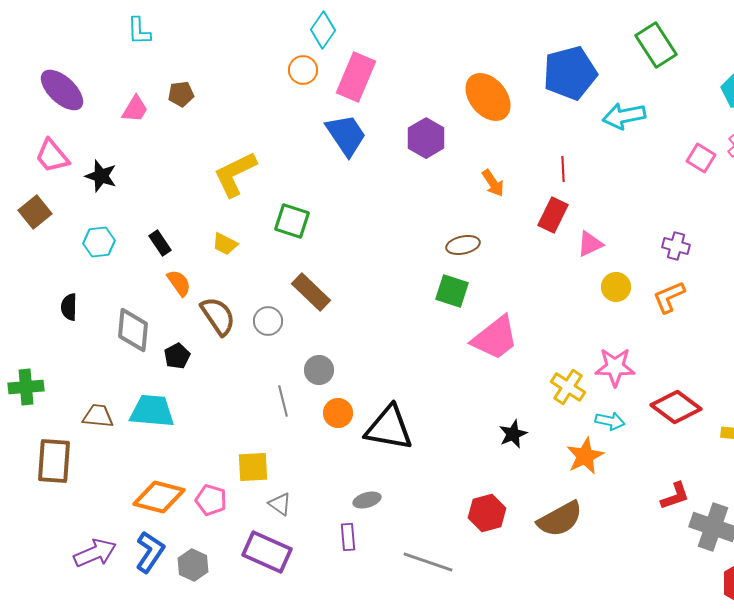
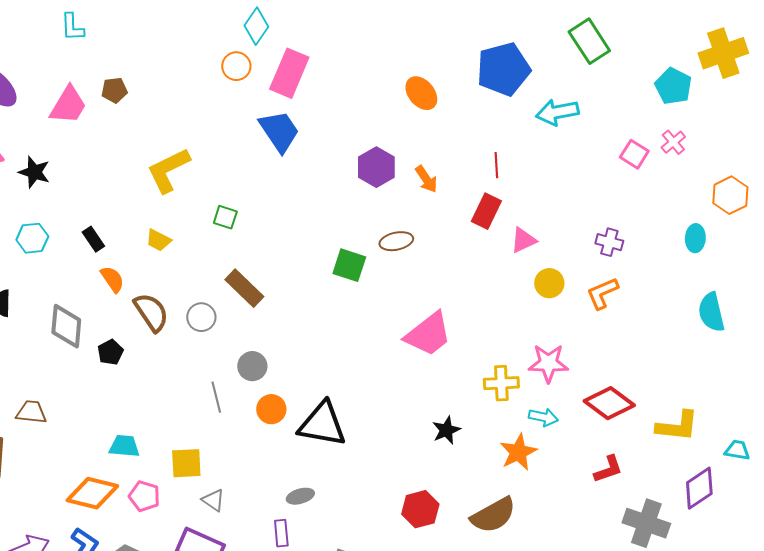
orange ellipse: (488, 97) -> (421, 93), size x0.7
pink trapezoid: (135, 109) -> (68, 105), size x1.4
purple hexagon: (426, 138) -> (376, 167), moved
green square: (292, 221) -> (225, 217), size x0.7
green square: (452, 291) -> (349, 265), moved
yellow cross: (568, 387) -> (501, 383), turned -36
cyan trapezoid: (152, 411) -> (124, 446), moved, size x0.7
red L-shape: (675, 496) -> (608, 469), moved

